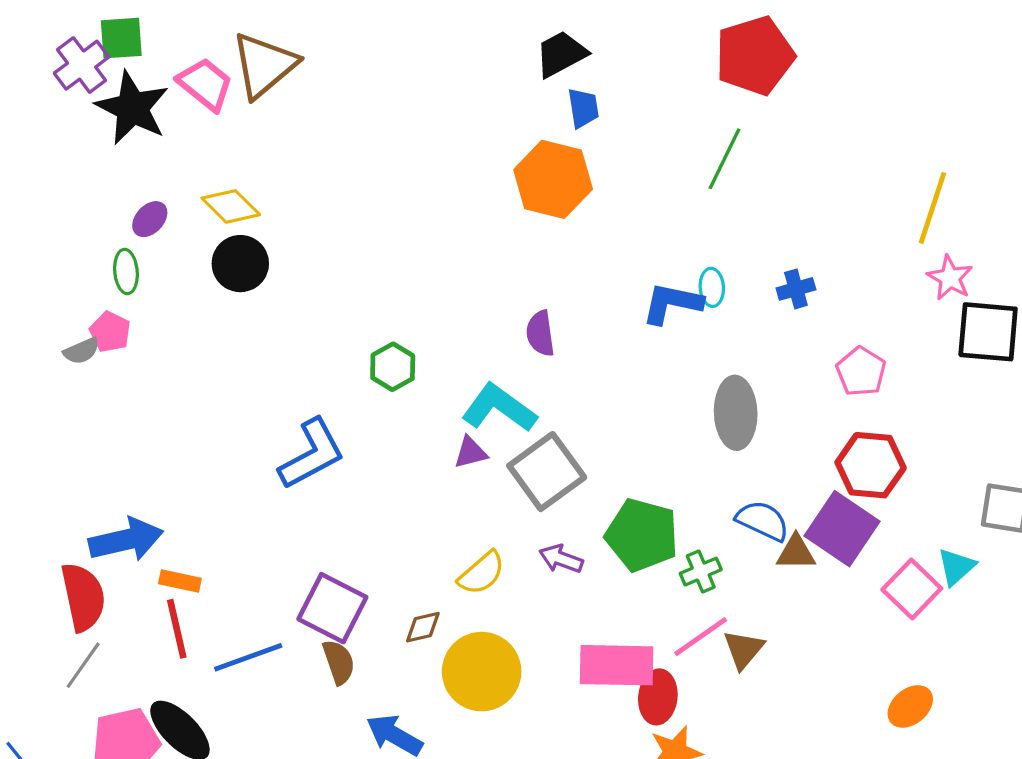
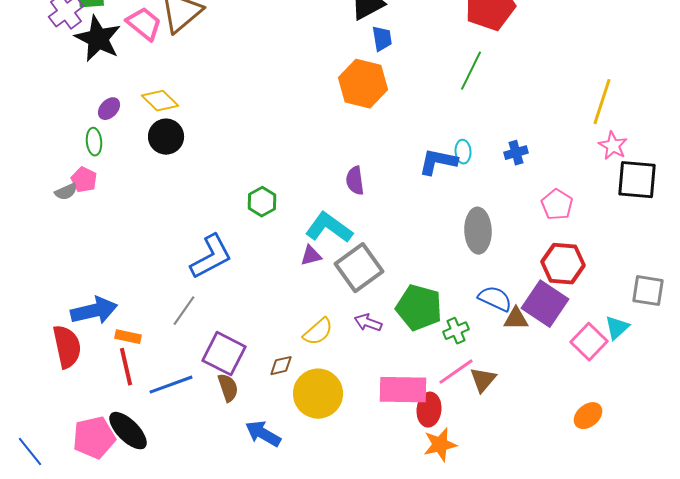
gray line: (83, 665) -> (184, 311), moved

